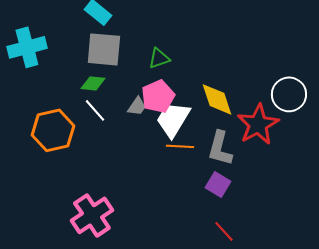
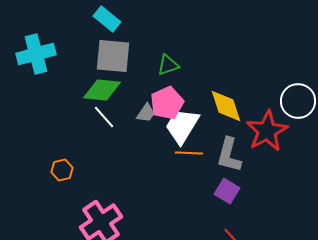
green diamond: (93, 83) -> (102, 90), size x1.5
orange hexagon: (53, 130) -> (62, 170), moved, size x0.5

